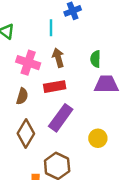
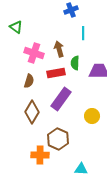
cyan line: (51, 28) -> (83, 33), moved
green semicircle: (95, 59) -> (75, 63), moved

